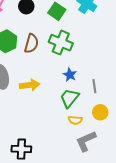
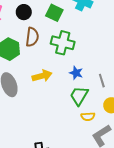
brown semicircle: (31, 43) -> (32, 37), moved
yellow arrow: (30, 85) -> (42, 76), moved

